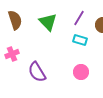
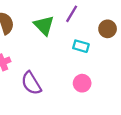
purple line: (79, 18) -> (72, 14), moved

